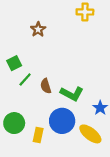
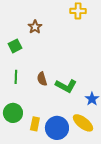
green square: (14, 63) -> (15, 46), moved
green line: (25, 79) -> (16, 77), moved, turned -40
blue circle: (62, 121) -> (57, 128), moved

